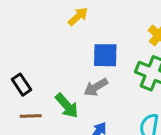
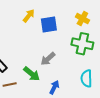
blue square: (105, 55) -> (49, 24), moved

